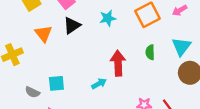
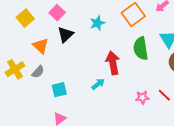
green semicircle: (150, 52) -> (141, 48), size x1.6
gray semicircle: (32, 92) -> (38, 72), moved, turned -64

